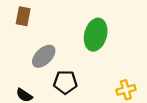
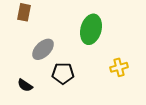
yellow cross: (126, 90) -> (119, 67), moved

